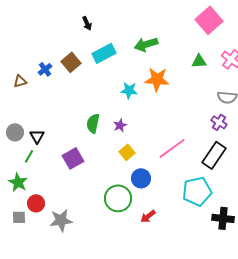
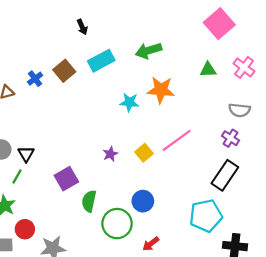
green semicircle: (93, 123) -> (89, 201), moved
purple star: (120, 125) -> (110, 154), moved
pink line: (172, 148) -> (177, 140), moved
yellow square: (127, 152) -> (144, 153), moved

